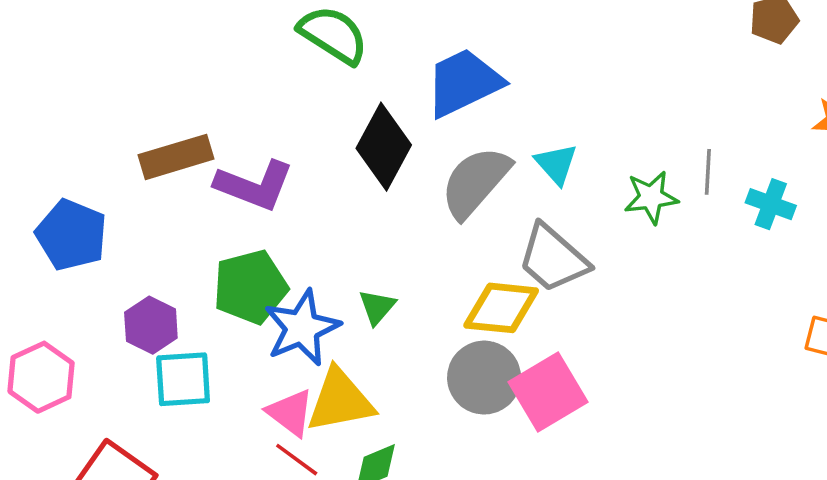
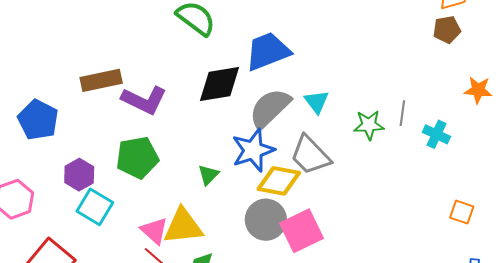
black diamond: (384, 147) -> (219, 84), turned 48
blue star: (302, 328) -> (253, 150), moved
cyan square: (183, 379) -> (95, 207), turned 30

